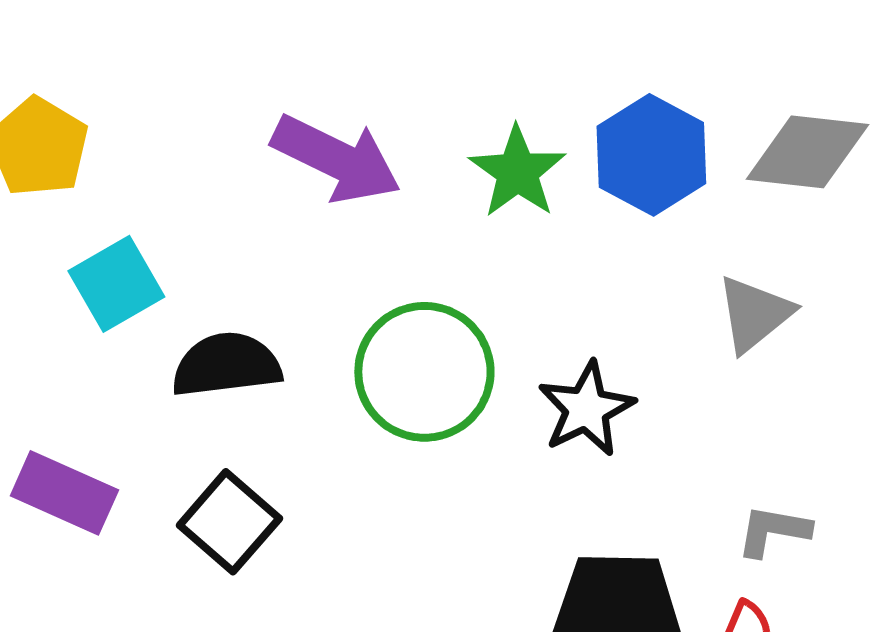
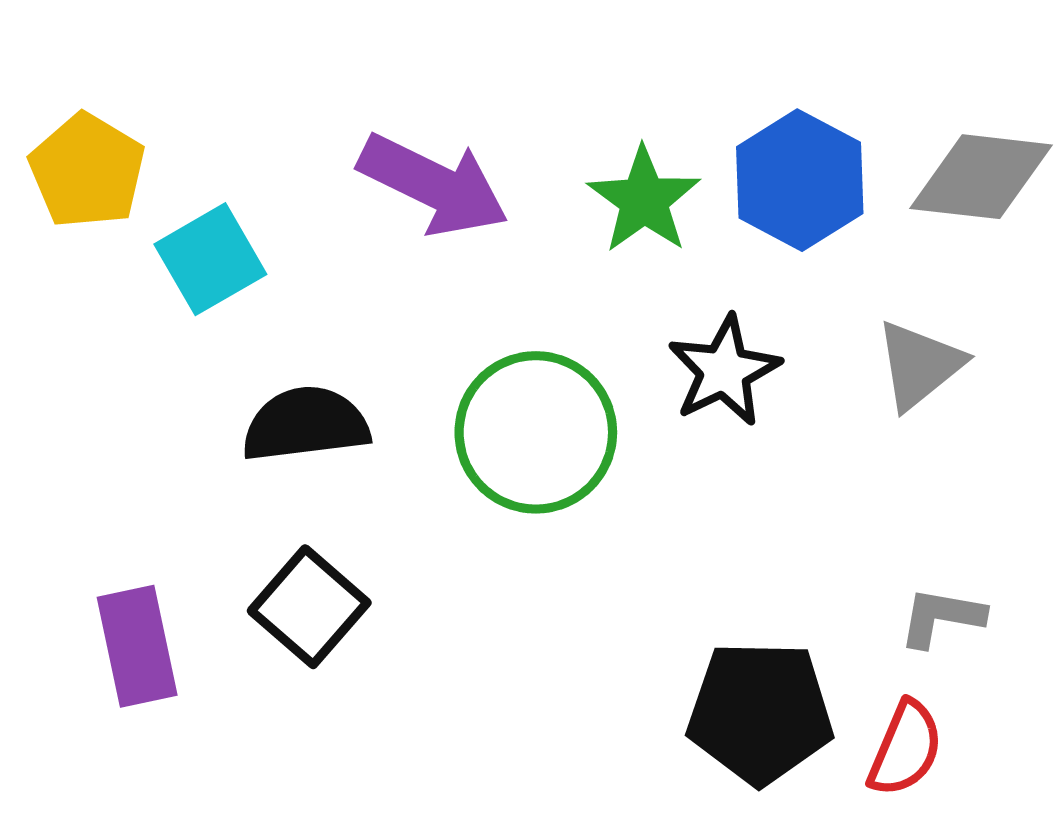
cyan square: (116, 284) -> (210, 259), moved
black star: (586, 409) -> (724, 371), moved
purple rectangle: (64, 493) -> (137, 646), moved, turned 54

